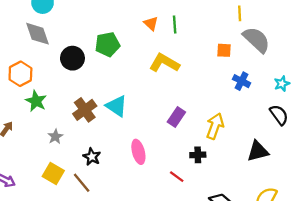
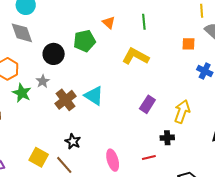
orange triangle: (151, 24) -> (109, 23), moved
gray star: (55, 137) -> (43, 81), moved
pink ellipse: (138, 152) -> (113, 160), moved
red line: (177, 177) -> (149, 157), turned -48

